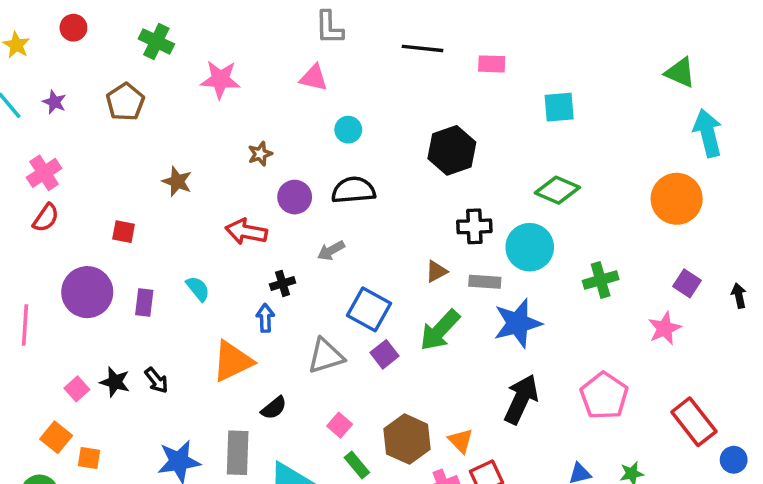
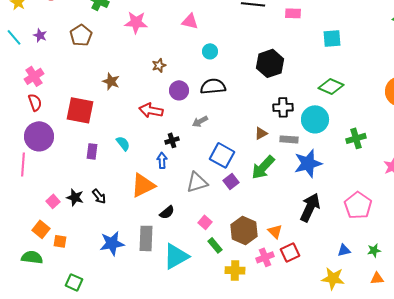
red semicircle: (46, 218) -> (35, 102), turned -54
red square: (124, 232) -> (80, 110), size x2.0
purple circle: (87, 292) -> (39, 136), moved

